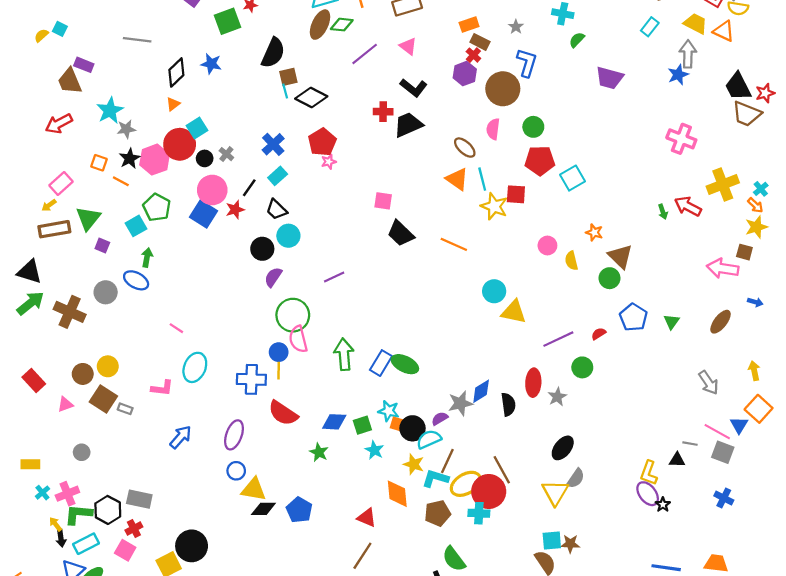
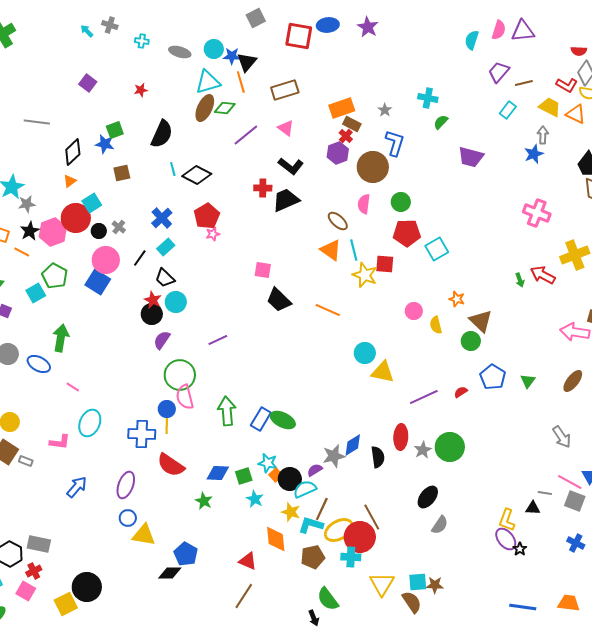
green square: (227, 21) -> (115, 130), moved, size x0.7
orange rectangle: (469, 25) -> (342, 108), size x1.4
gray arrow: (688, 54) -> (543, 135), size x0.7
brown square: (288, 77) -> (122, 173), moved
red star: (235, 210) -> (153, 300), moved, turned -30
green arrow: (147, 257) -> (61, 338), moved, size x1.5
blue ellipse: (136, 280) -> (39, 364), moved
green circle: (582, 367) -> (450, 447), moved, size x1.5
orange square: (397, 424) -> (276, 475), turned 32
yellow triangle: (555, 493) -> (382, 584), moved
black diamond: (263, 509) -> (170, 573), moved

